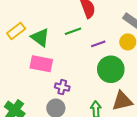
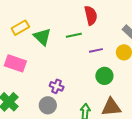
pink rectangle: (41, 64) -> (15, 63), moved
green circle: (111, 69) -> (104, 76), size x0.7

